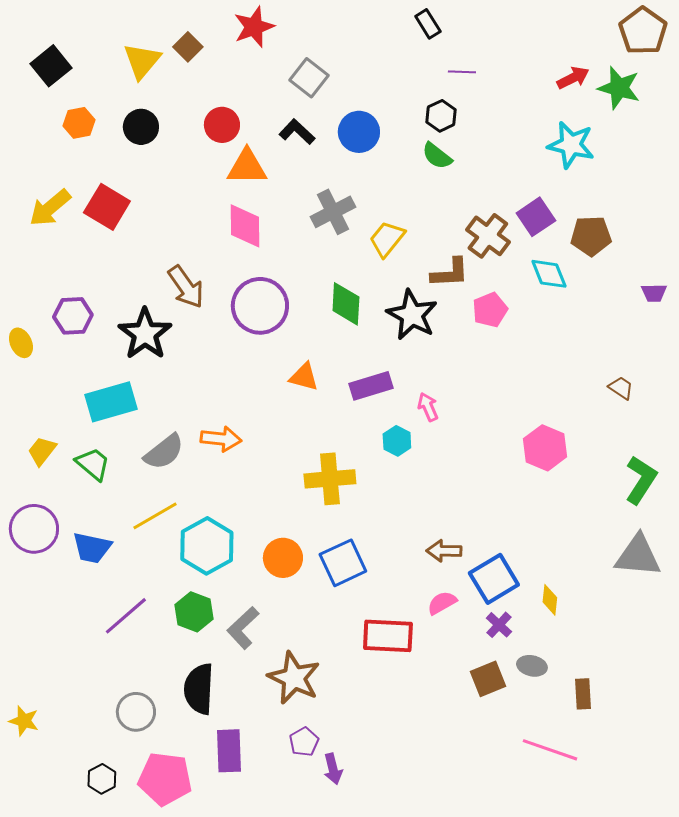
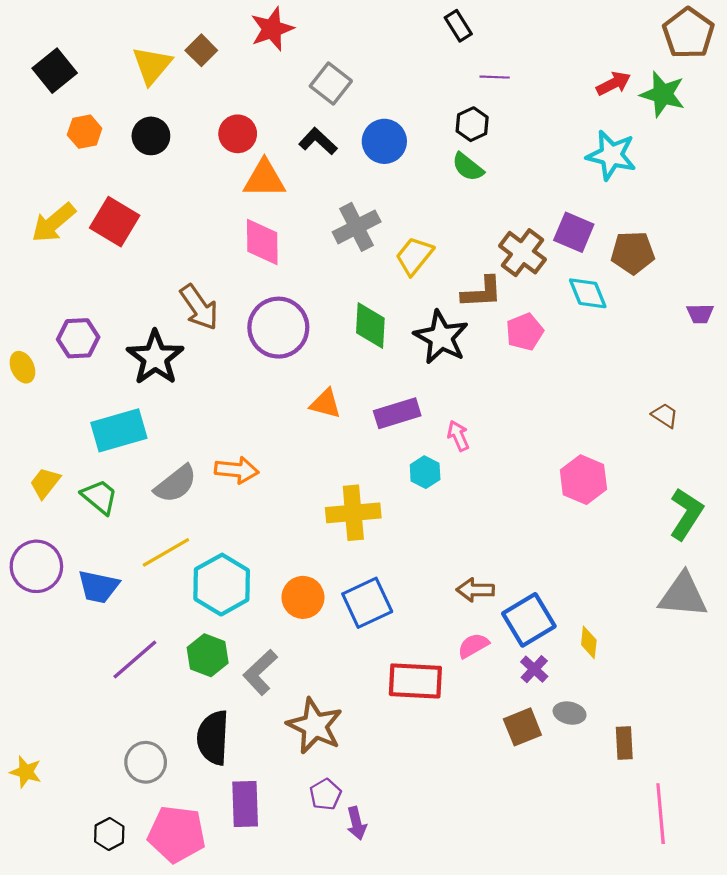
purple square: (536, 217) -> (574, 232), turned -33
pink line: (550, 750) -> (661, 814), moved, turned 66

